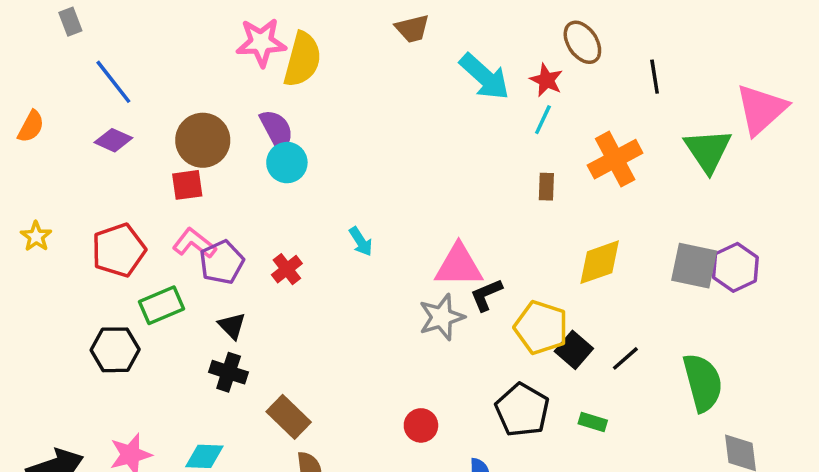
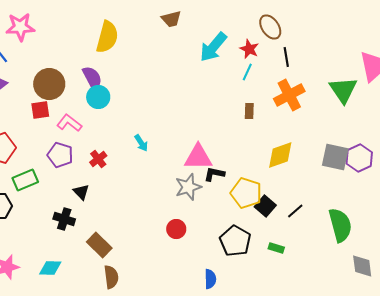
pink star: (261, 42) -> (20, 27), moved
cyan arrow: (485, 77) -> (213, 47), turned 88
black line: (655, 77) -> (286, 57), moved
pink L-shape: (194, 243) -> (69, 123), moved
purple pentagon: (222, 262) -> (60, 155), turned -30
black L-shape: (486, 295) -> (214, 174), turned 35
black triangle: (232, 326) -> (81, 192), moved
red circle: (421, 425) -> (176, 229), moved

